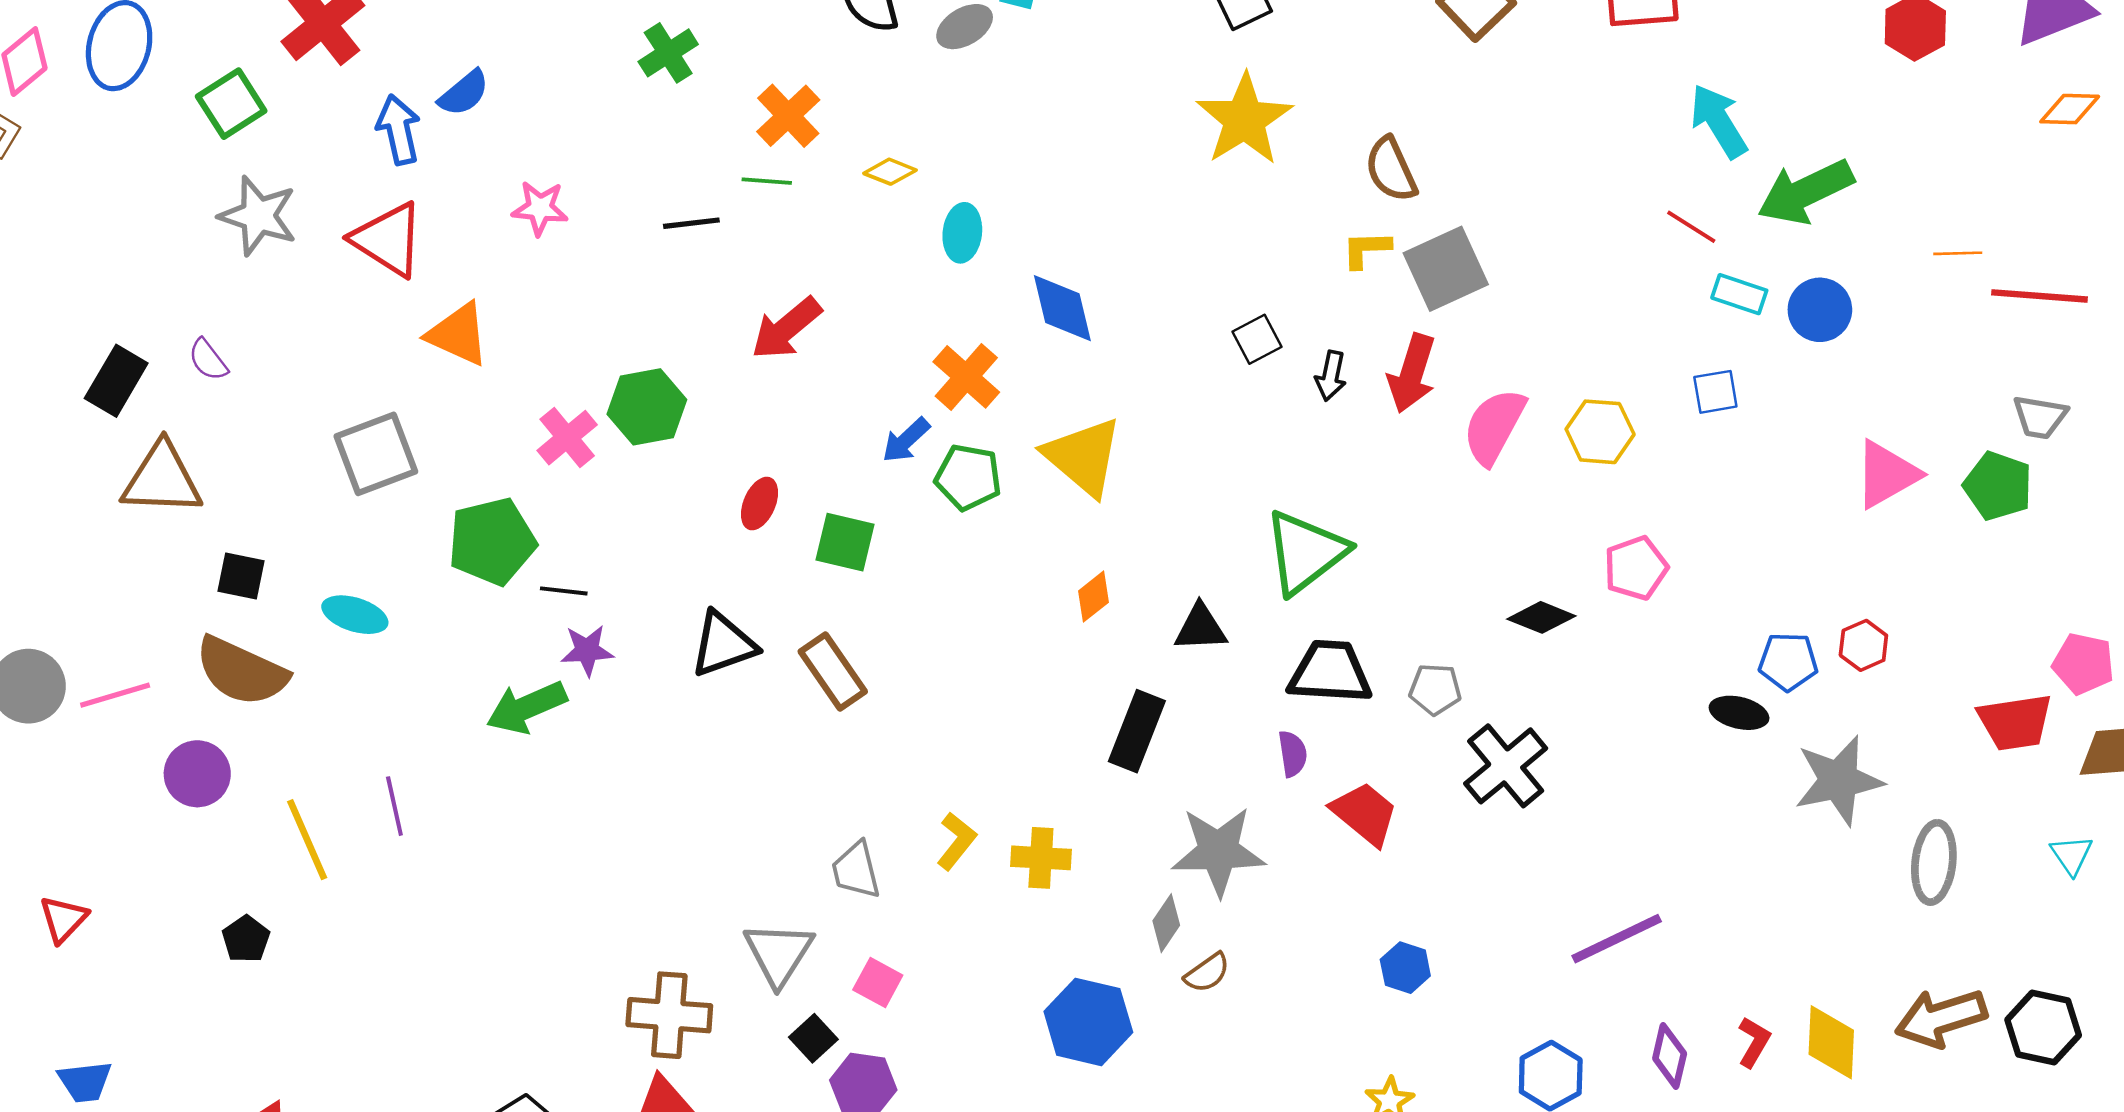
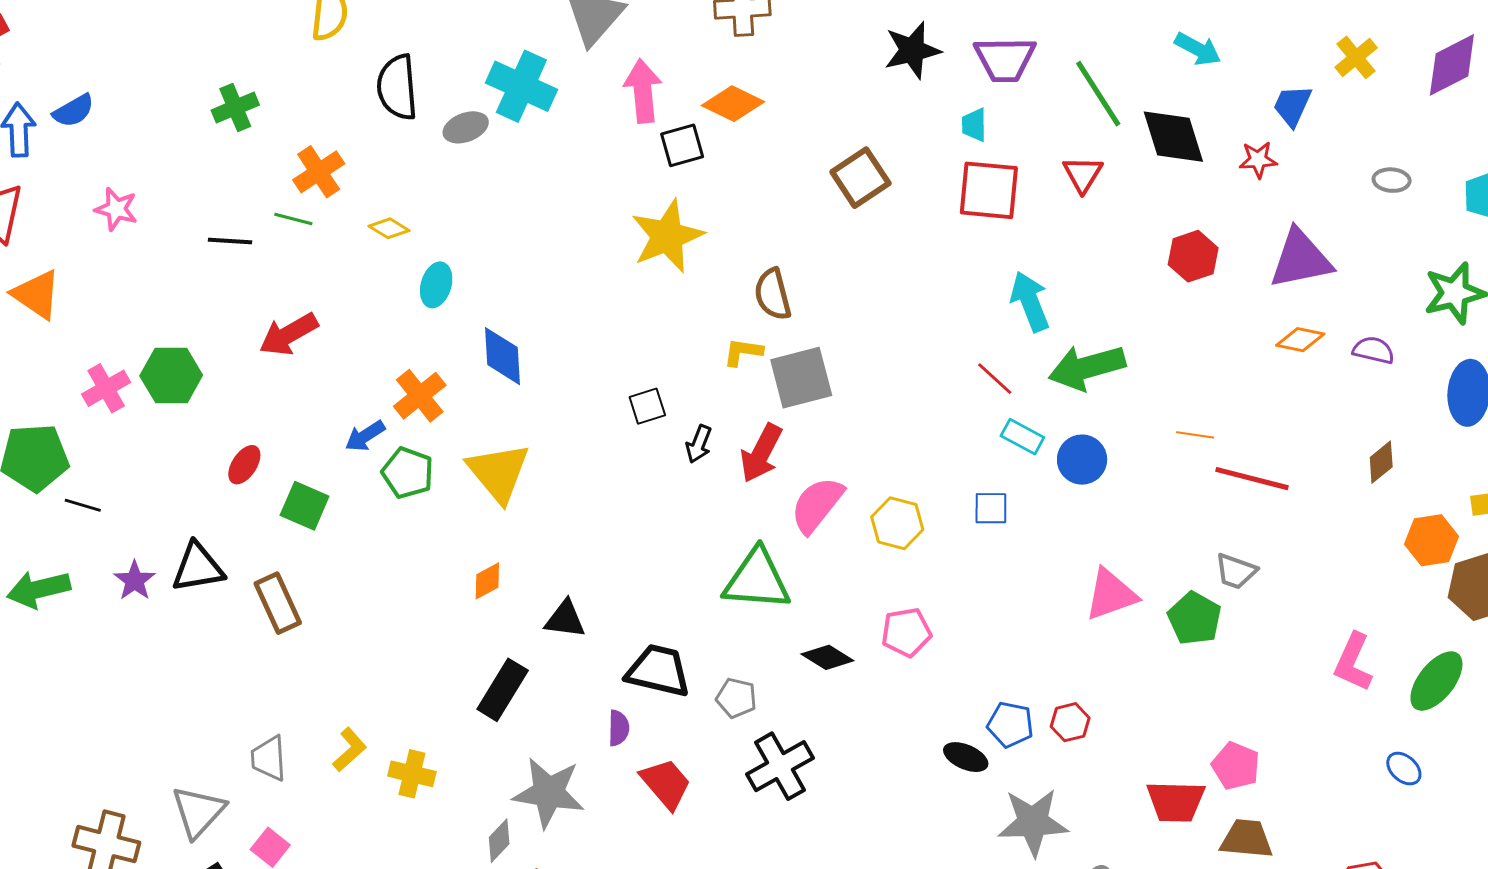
green triangle: (1305, 552) -> (757, 580), moved, turned 32
purple star: (587, 650) -> (135, 581), moved, turned 30

